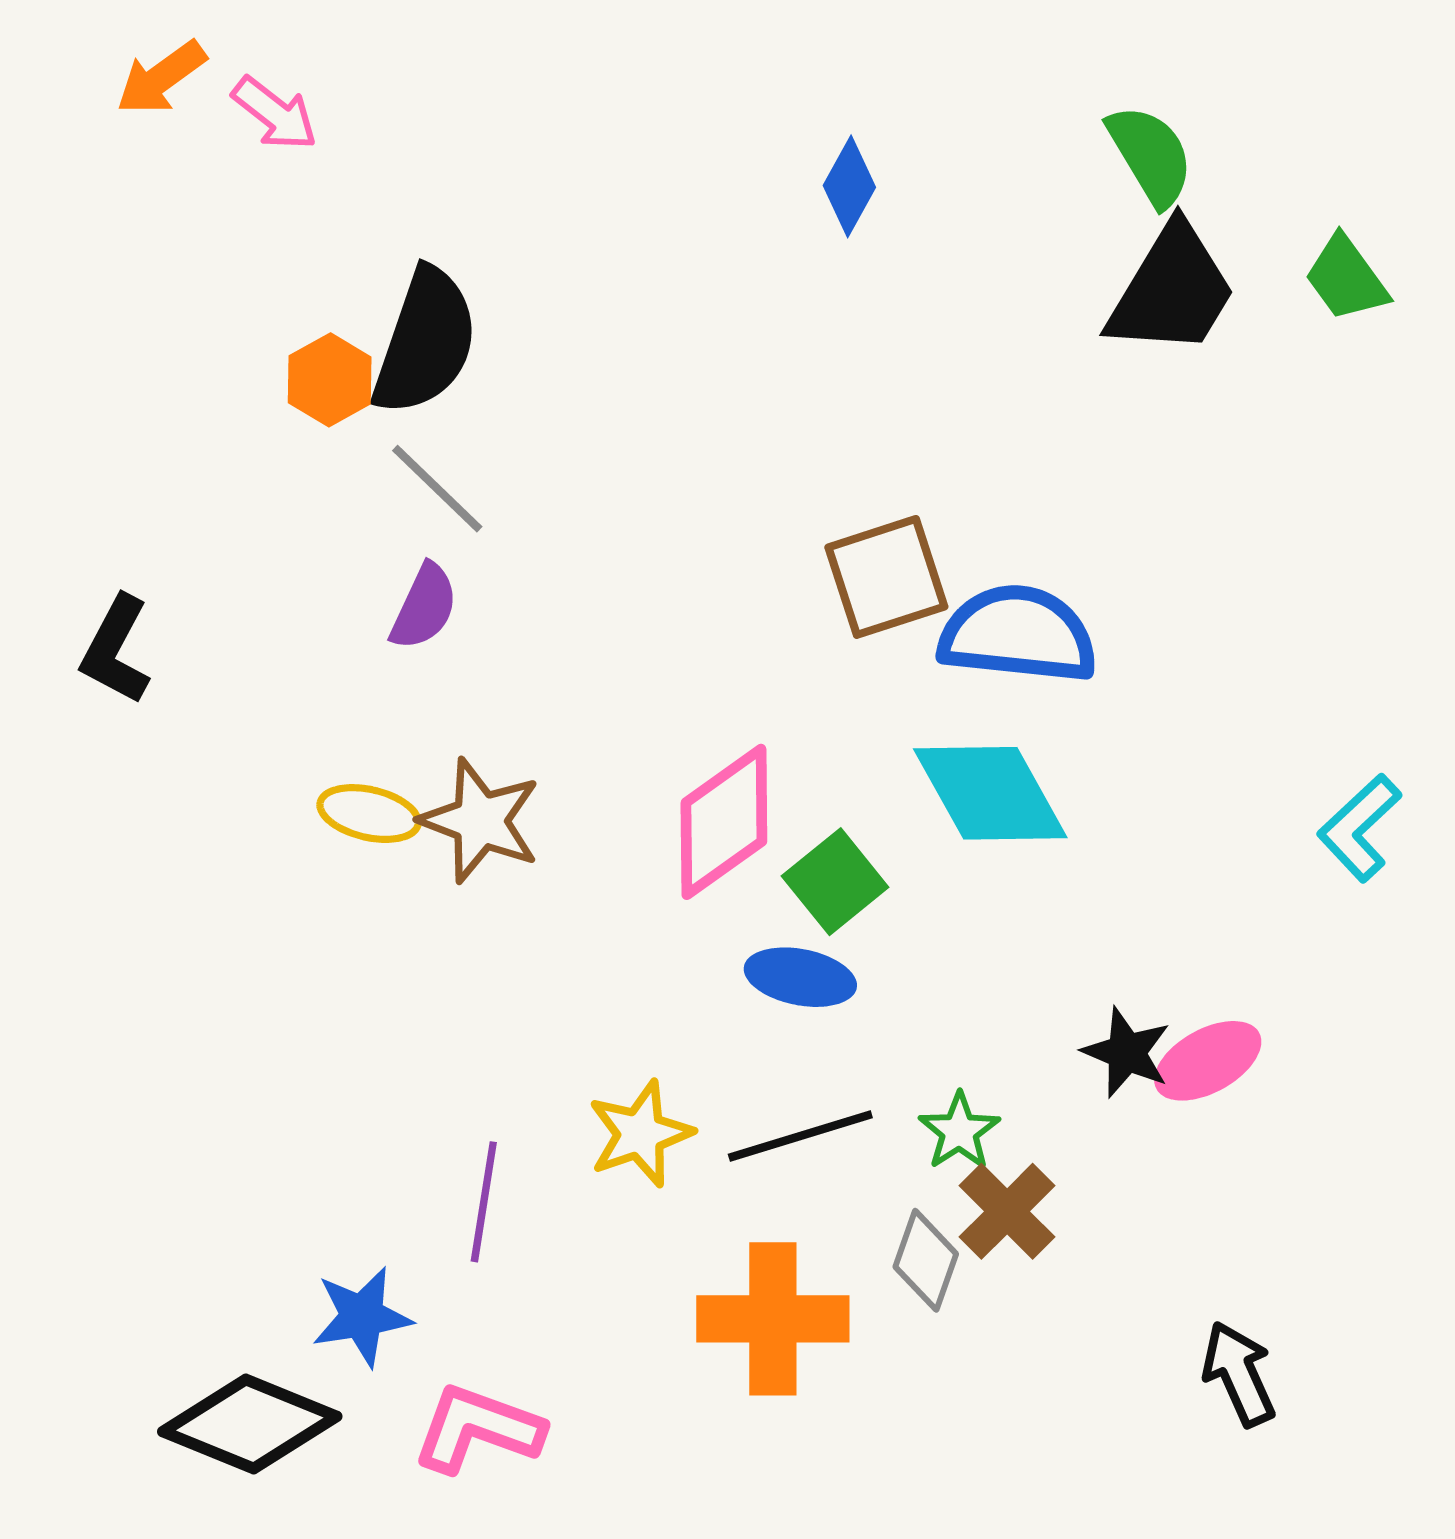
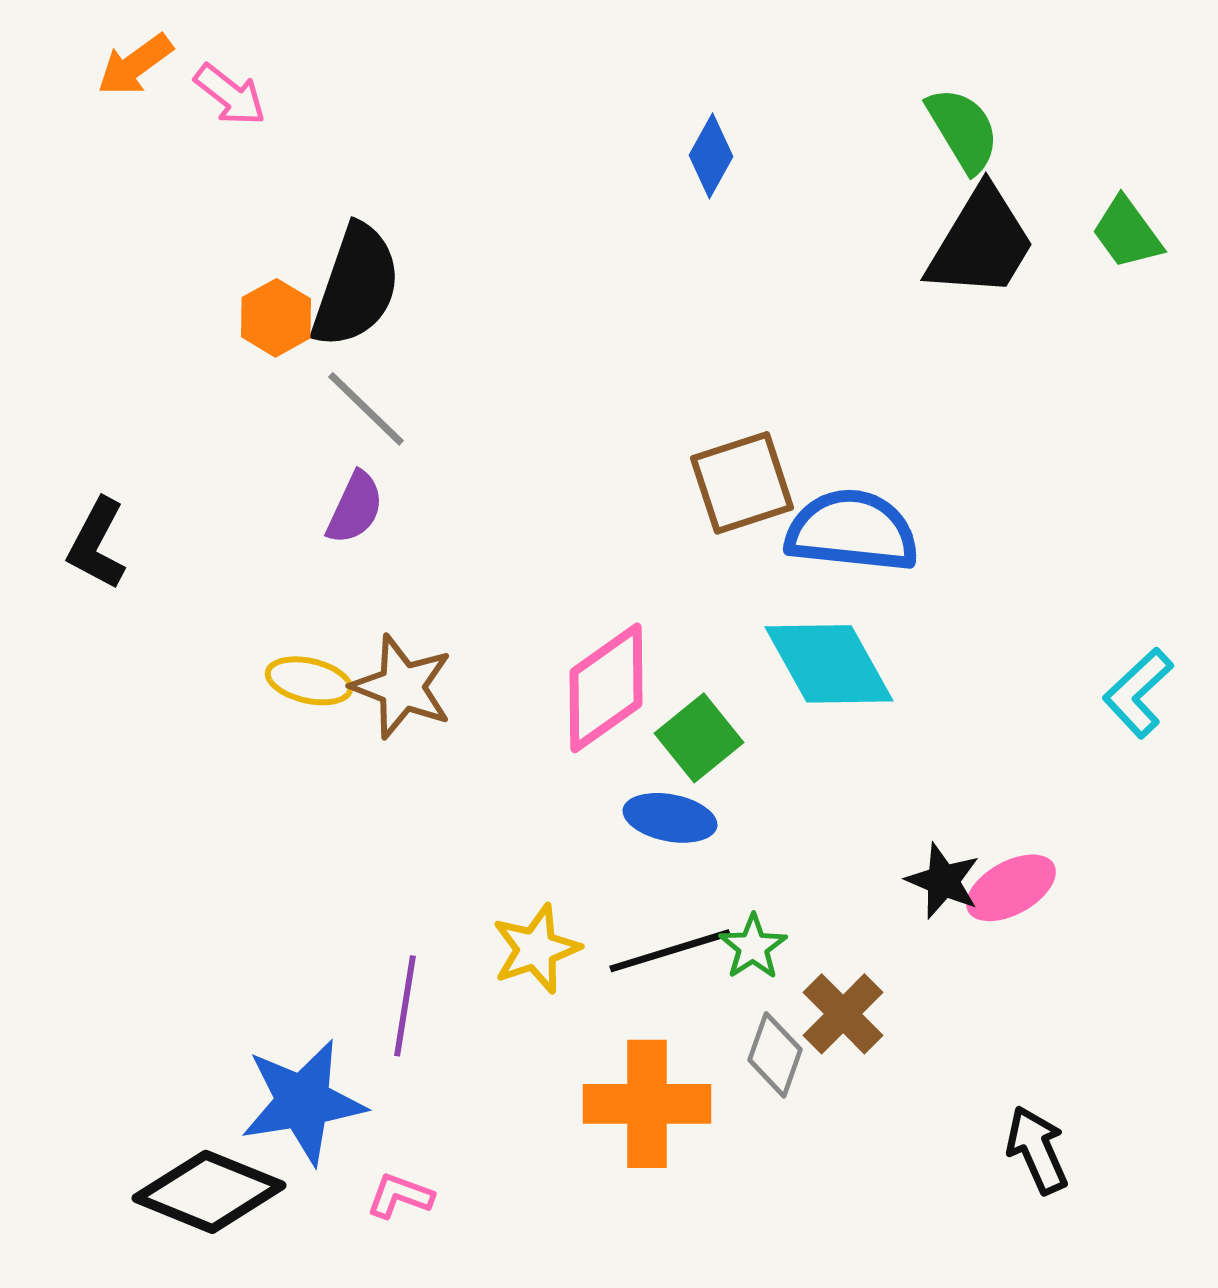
green star: (959, 1131) -> (753, 947), moved
blue star: (362, 1316) -> (303, 1102), size x1.5
pink L-shape: (478, 1429) -> (400, 1196), size x0.6

